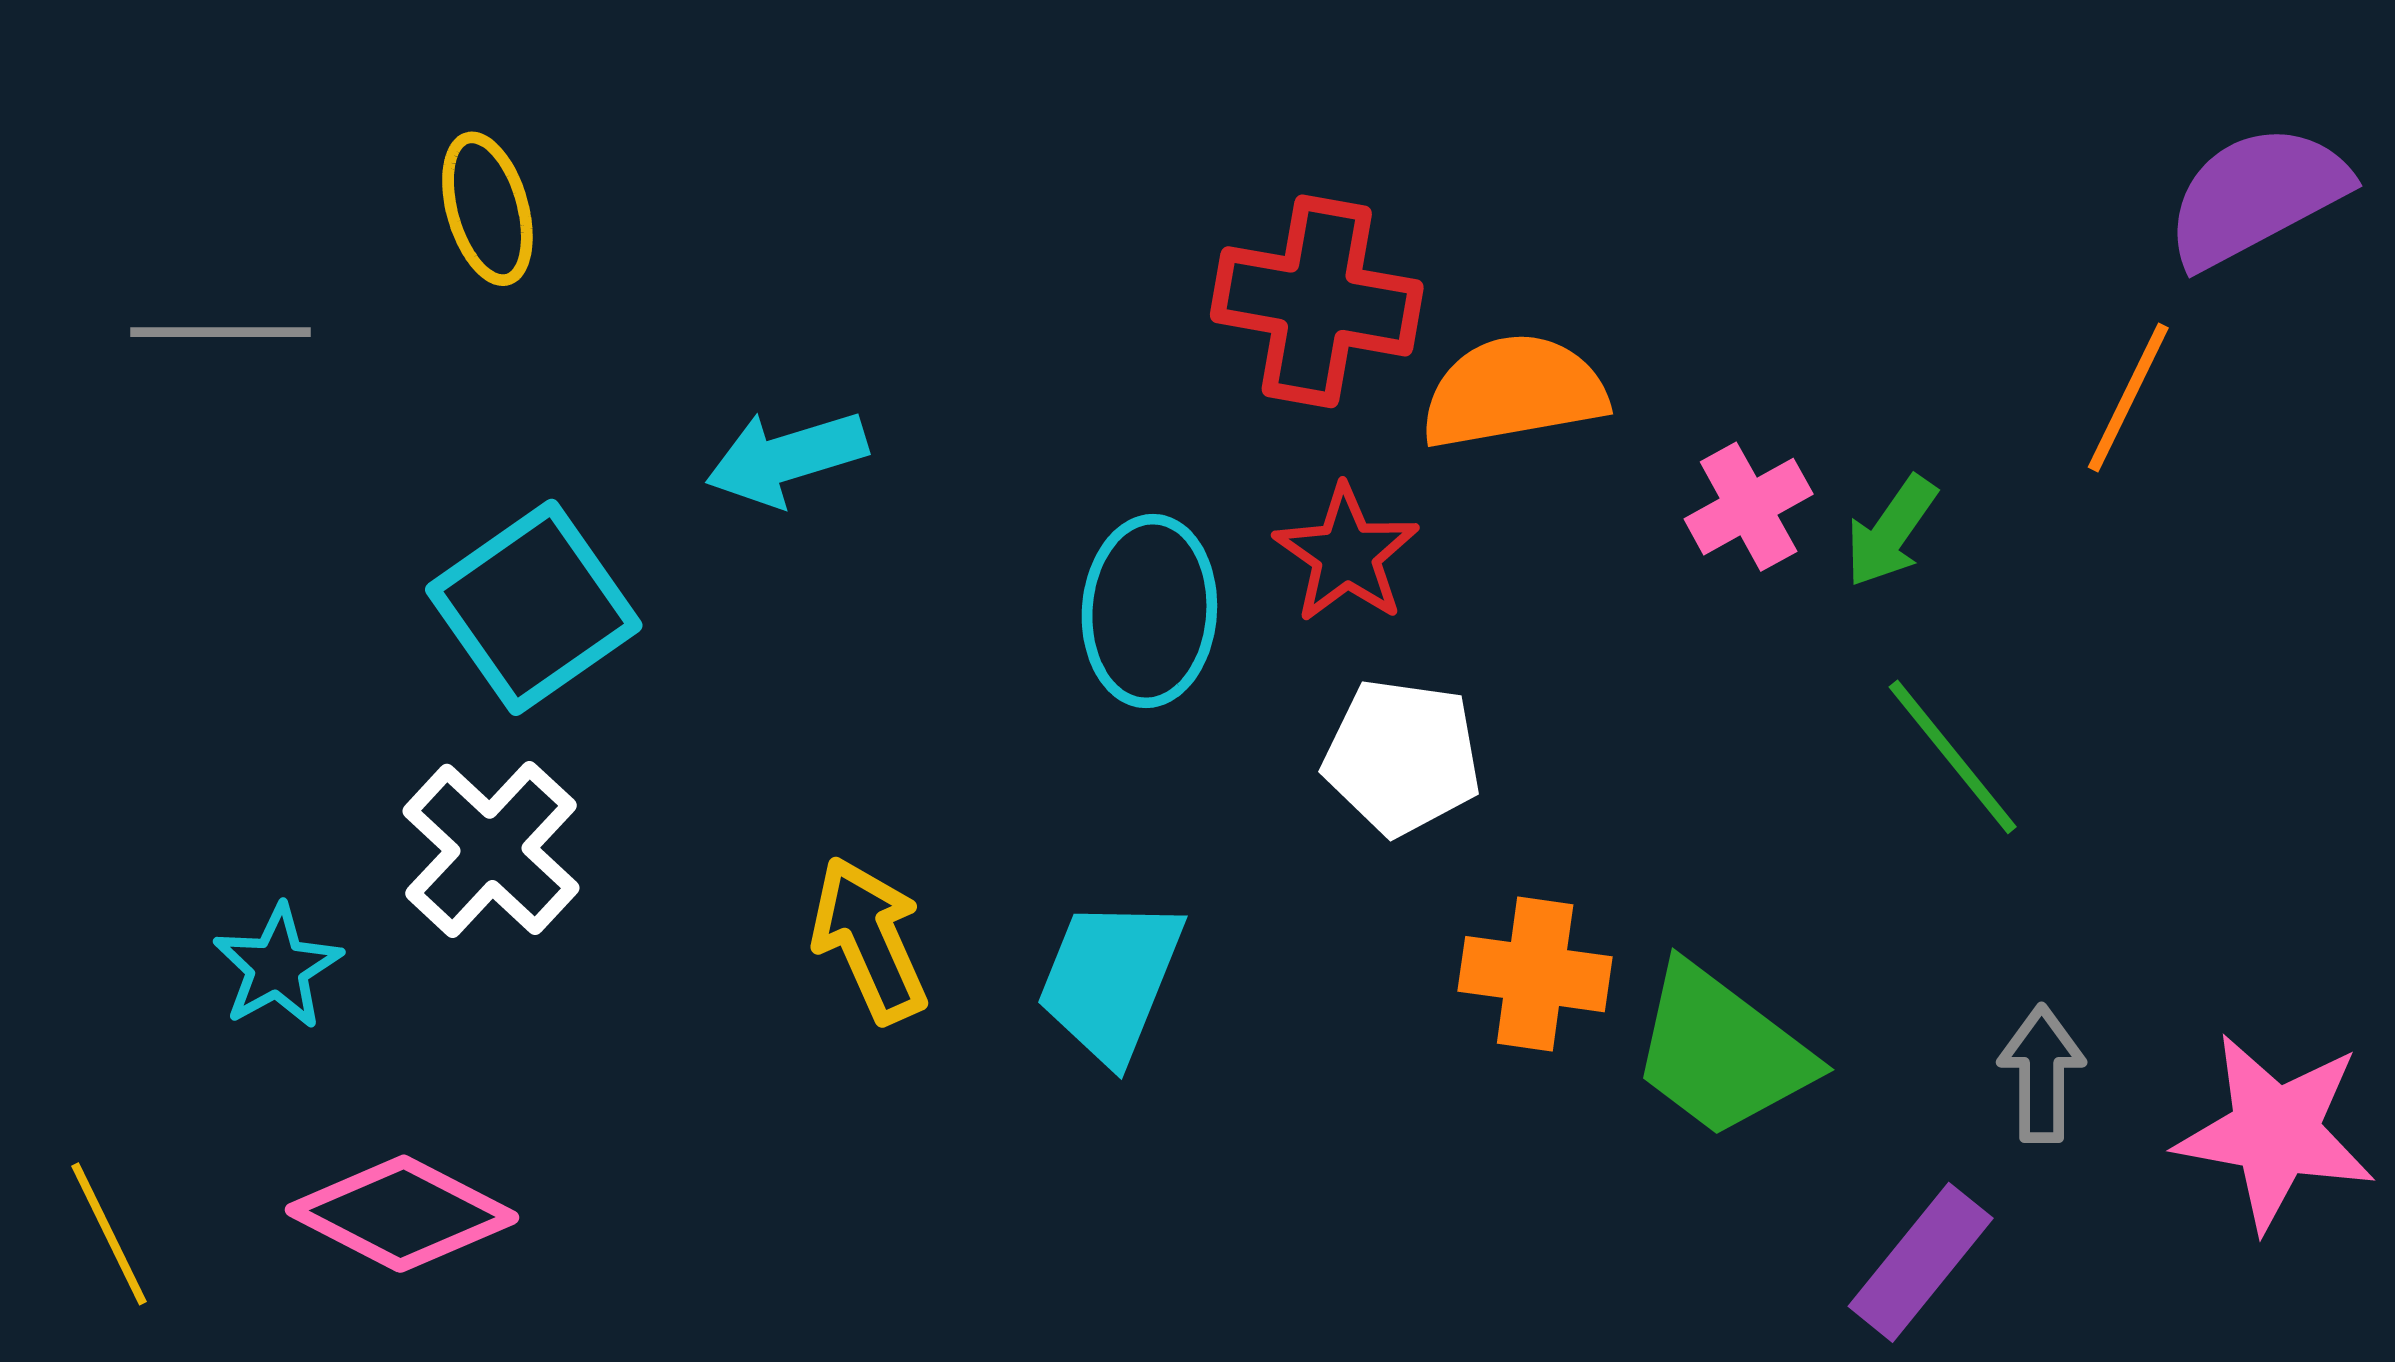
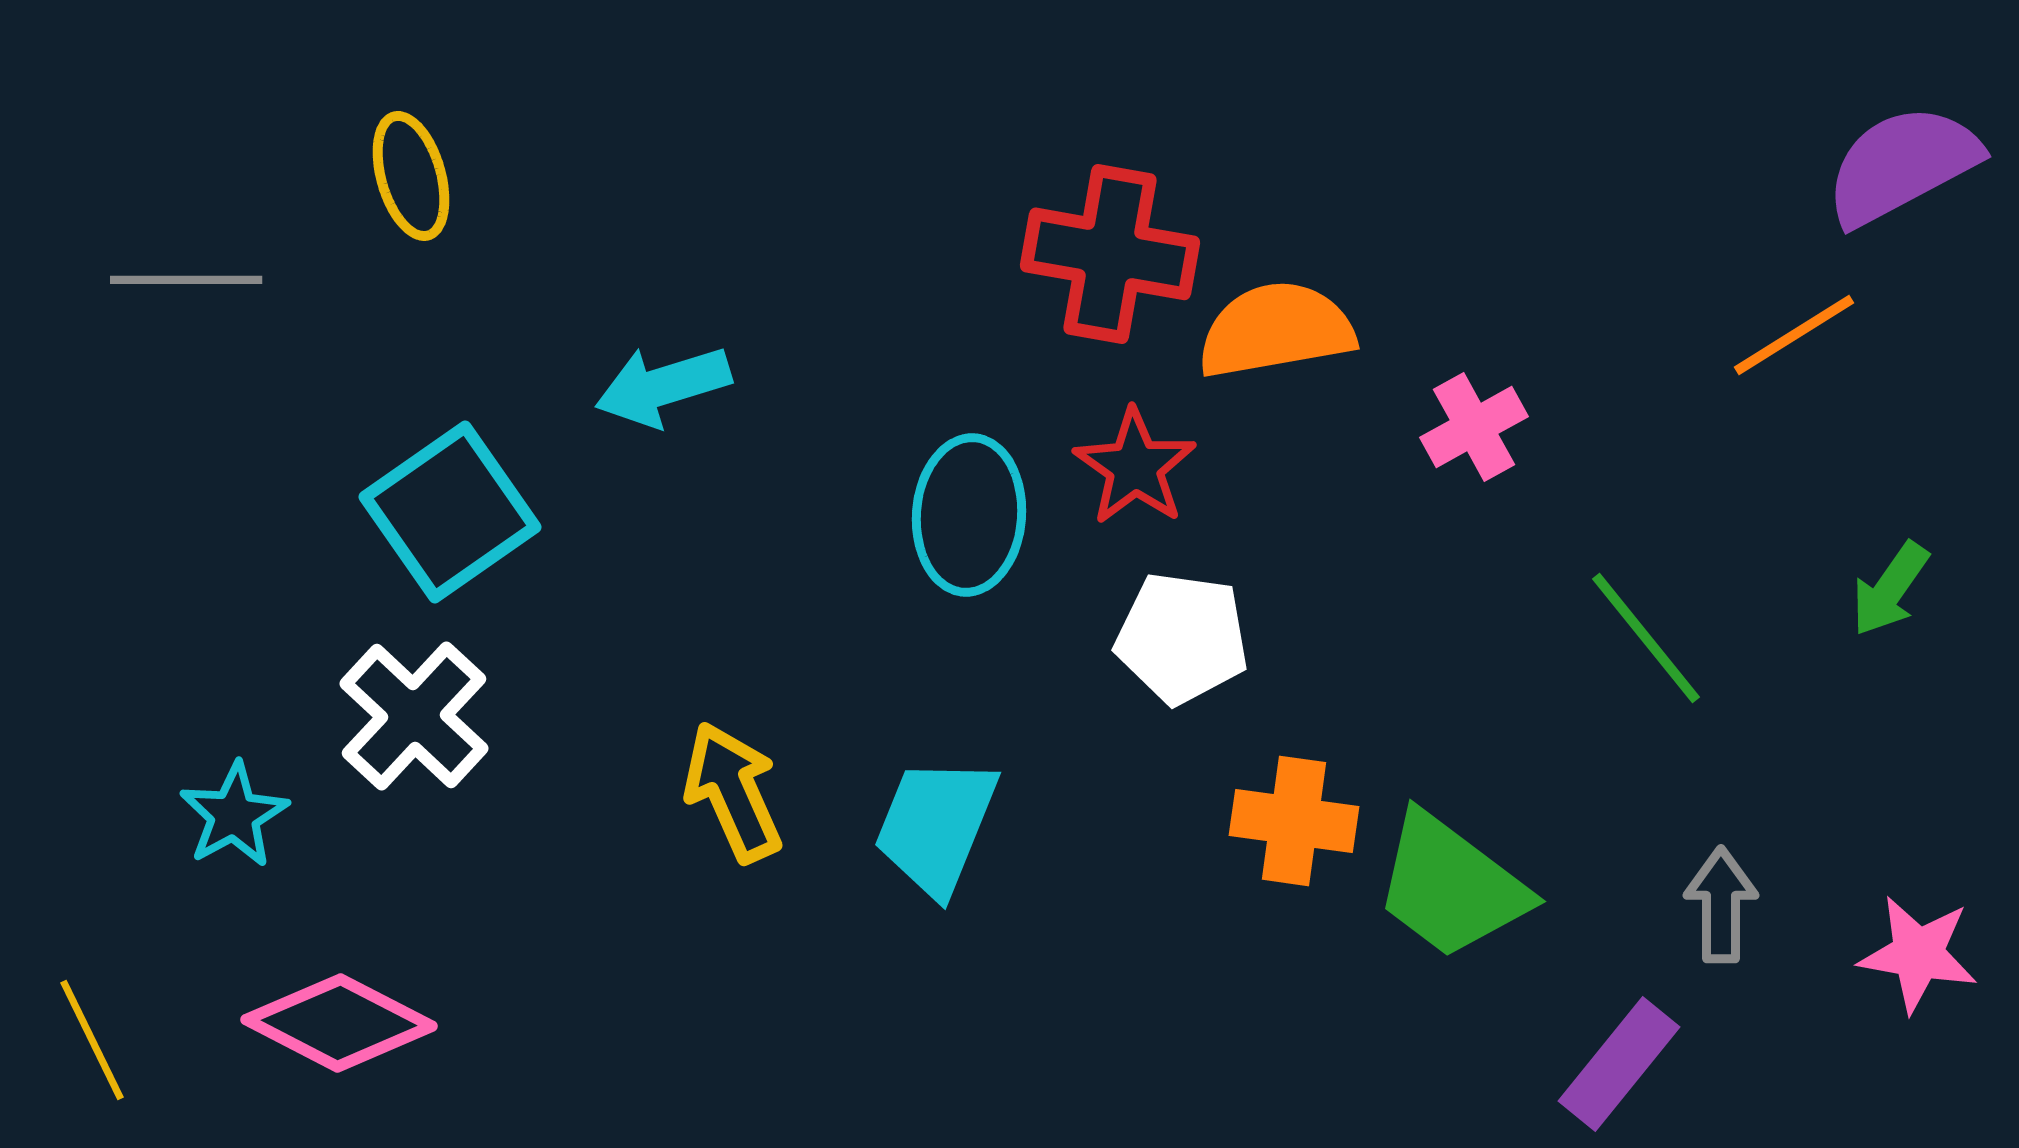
orange line: (2128, 397) -> (1794, 335), turned 32
green arrow: (1891, 532) -> (1890, 589), moved
pink star: (2275, 1132) -> (1918, 954), size x0.7

